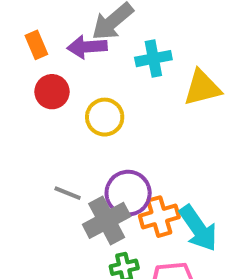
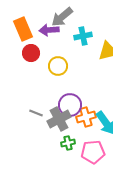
orange rectangle: (36, 45) -> (23, 29), size x1.6
gray line: (68, 193) -> (36, 113), moved

